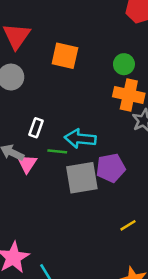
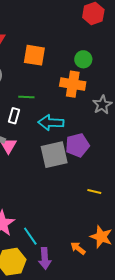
orange cross: (129, 95) -> (73, 84), moved
green line: (57, 151) -> (26, 97), moved
yellow line: (128, 225) -> (94, 192), turned 48

